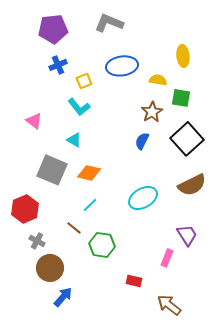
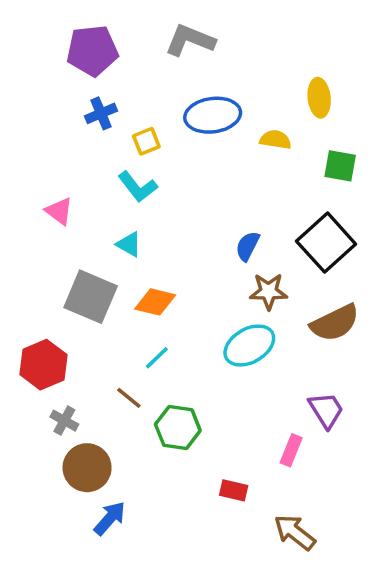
green square: (181, 98) -> (340, 166), moved
brown star: (152, 112) -> (269, 291), moved, turned 30

